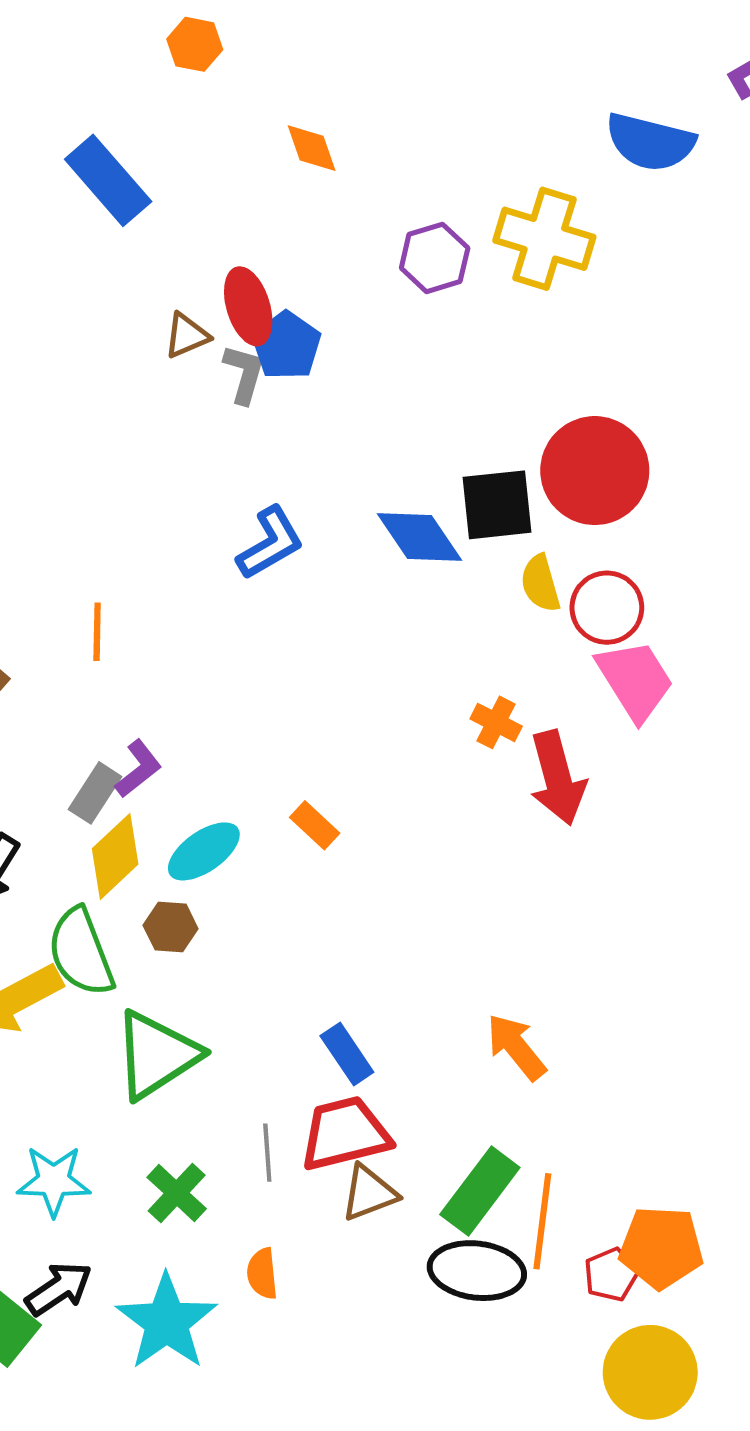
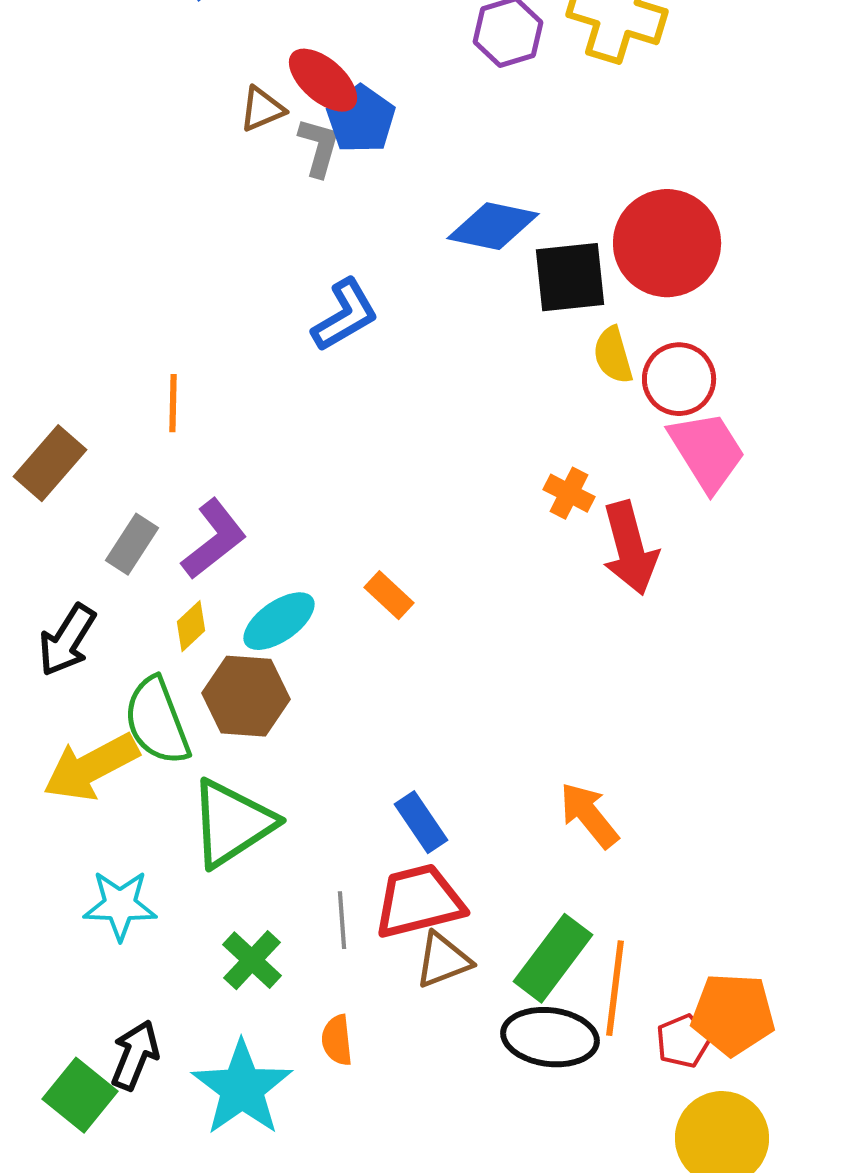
red ellipse: (248, 306) -> (323, 80), turned -32
blue diamond: (419, 537) -> (493, 226), moved, turned -44
purple L-shape: (138, 769) -> (214, 539), size x1.4
gray rectangle: (95, 793) -> (132, 544), moved
yellow diamond: (115, 856) -> (191, 626), size x0.6
brown hexagon: (171, 927) -> (246, 696), size x1.6
cyan star: (54, 1181) -> (120, 905), moved
black arrow: (59, 1289) -> (135, 1055), turned -34

